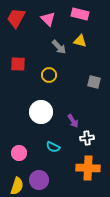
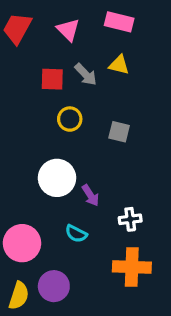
red square: (18, 64) -> (52, 79), moved
gray square: (94, 82) -> (119, 132), moved
purple arrow: (73, 121) -> (90, 195), moved
pink circle: (19, 153) -> (22, 243), size x1.5

